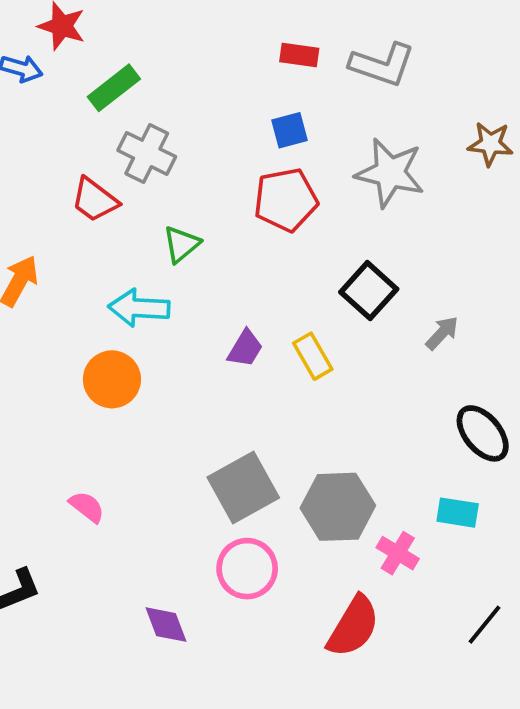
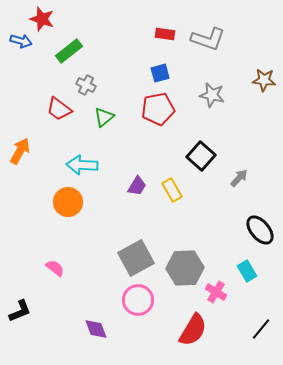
gray cross: (147, 153) -> (86, 85), size x0.7
gray star: (390, 173) -> (212, 95), size x0.7
green triangle: (181, 244) -> (104, 117), moved
cyan rectangle: (458, 513) -> (247, 271), turned 50

